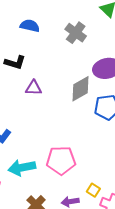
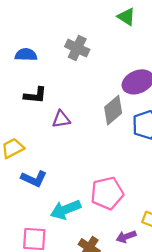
blue semicircle: (30, 26) -> (26, 55), moved
gray cross: (76, 33) -> (77, 48), moved

